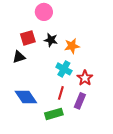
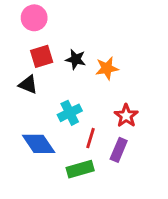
pink circle: (44, 12) -> (34, 18), moved
black triangle: (19, 57) -> (28, 85), turned 40
cyan cross: (64, 69) -> (70, 113), moved, turned 35

